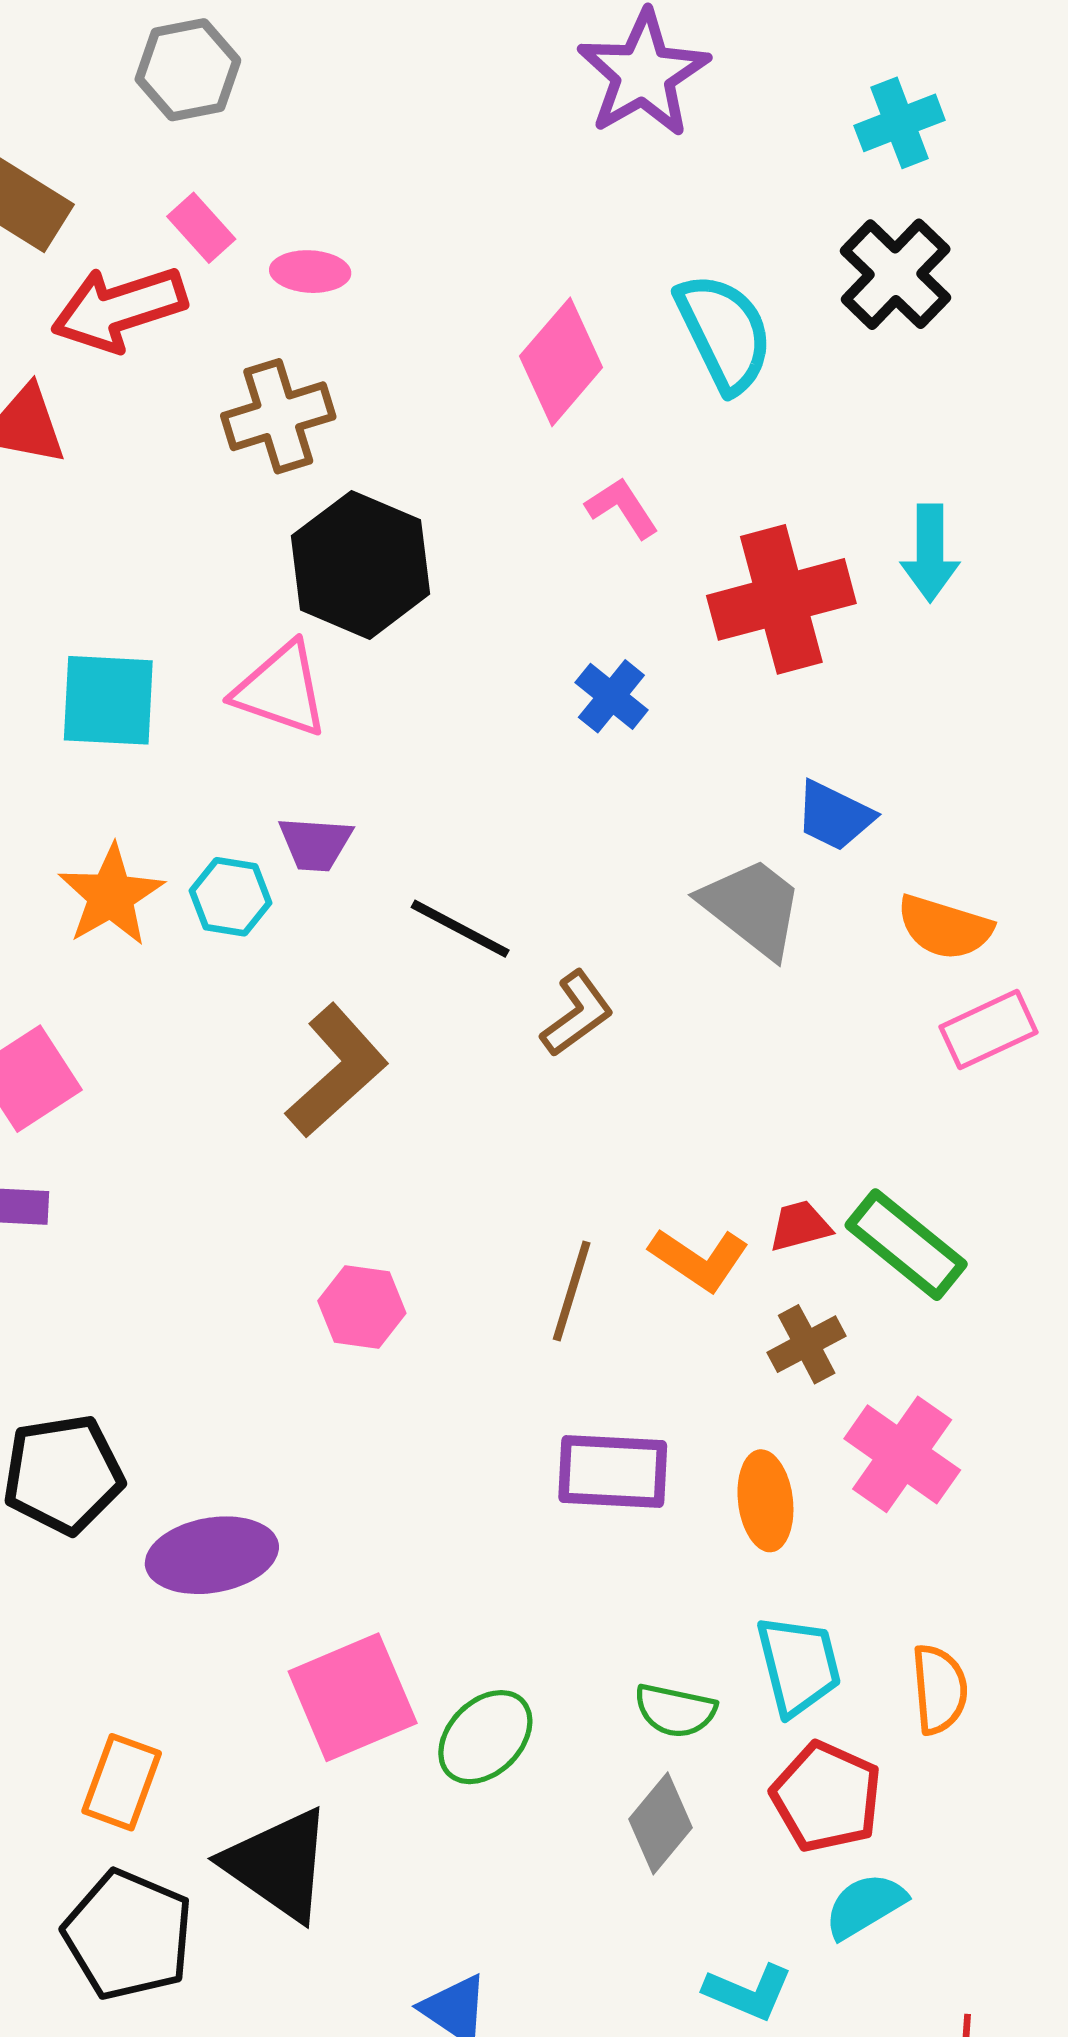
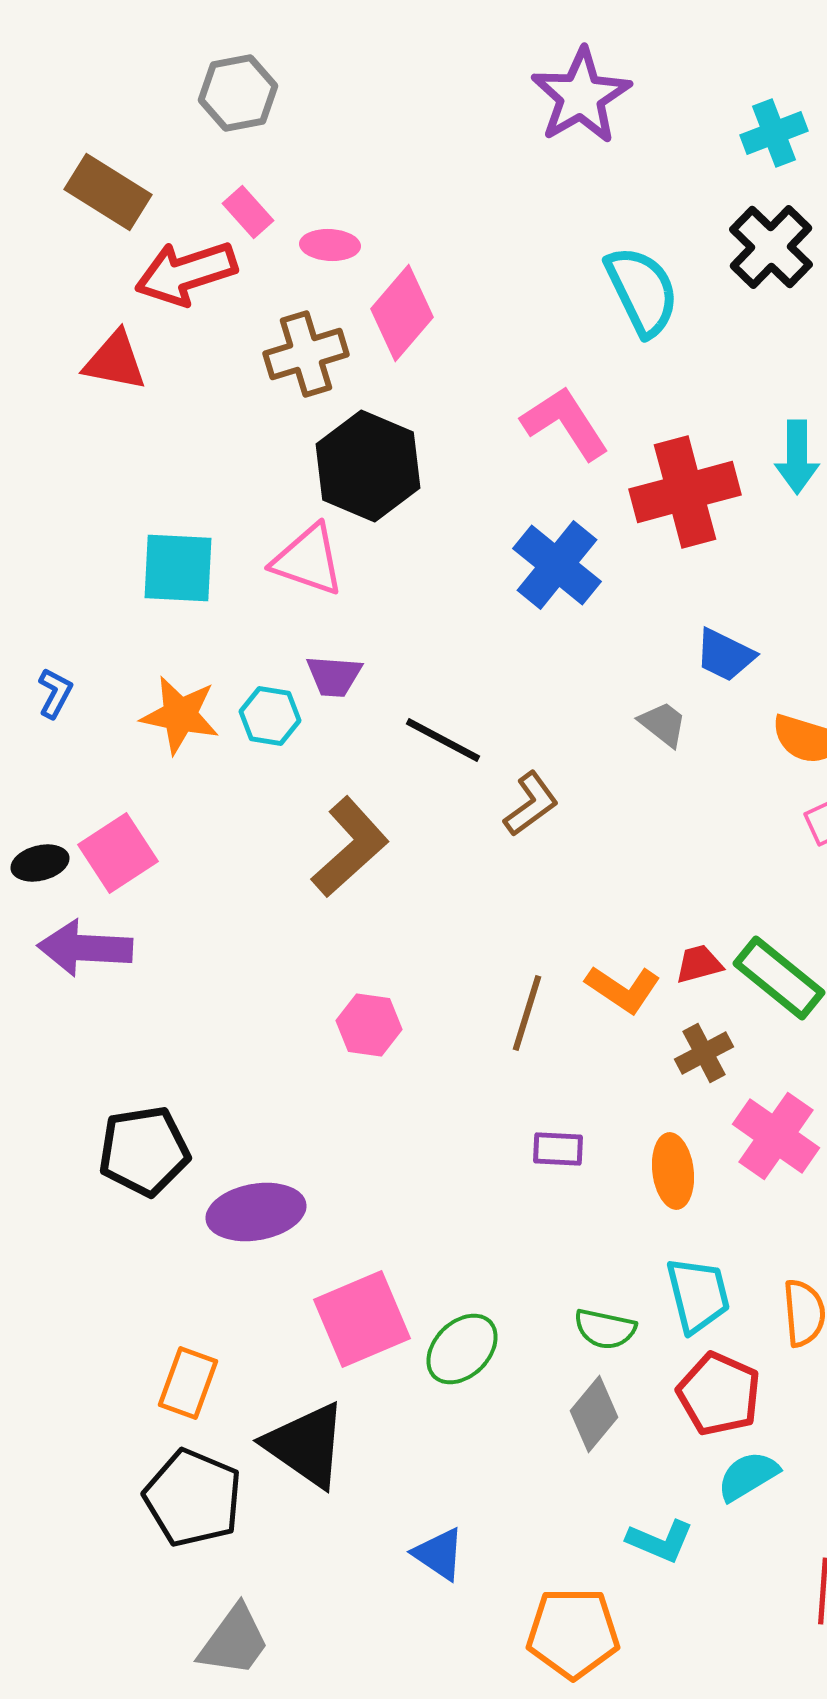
pink diamond: (561, 362) -> (402, 313), moved
pink L-shape: (622, 508) -> (565, 423), size x1.6
blue cross: (611, 696) -> (557, 565), size x1.6
orange star: (111, 895) -> (180, 715), turned -30
gray trapezoid: (752, 907) -> (663, 724), size x0.6
purple rectangle: (613, 1472) -> (558, 1149), size x0.6

